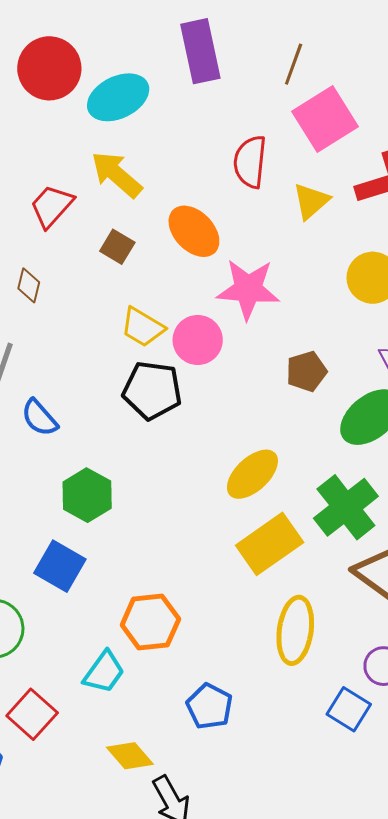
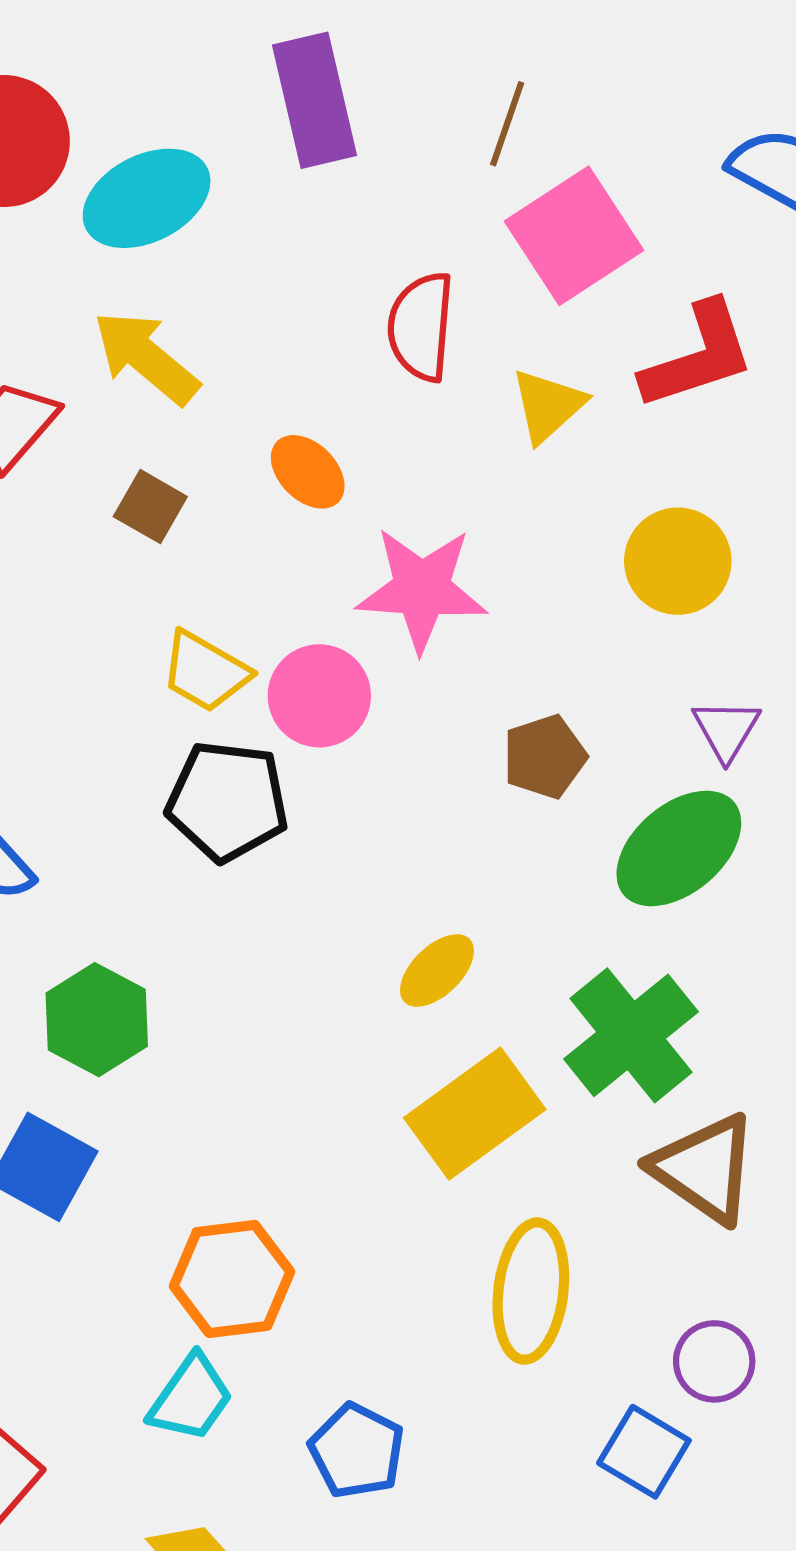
orange ellipse: (194, 231) -> (308, 472), size x0.7
yellow ellipse: (252, 474) -> (437, 970), size x0.7
cyan trapezoid: (104, 672) -> (191, 1398), moved

